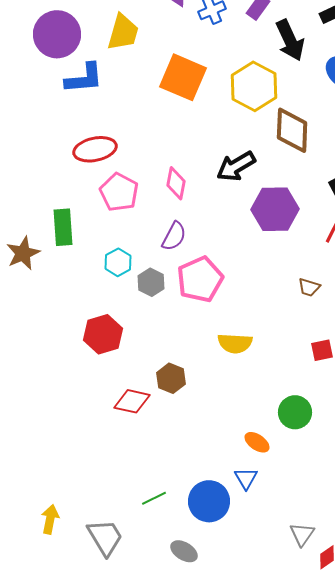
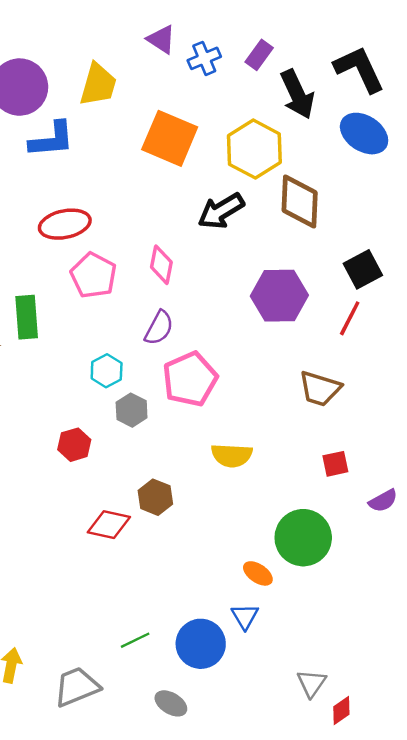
black arrow: (236, 166) -> (221, 211), moved
cyan hexagon: (118, 262) -> (107, 371), moved
gray hexagon: (151, 282) -> (132, 410), moved
brown trapezoid: (309, 287) -> (320, 389), size x1.6
red hexagon: (103, 334) -> (74, 445), size x0.7
green circle: (295, 412) -> (303, 538), size x1.4
gray trapezoid: (105, 537) -> (77, 687), turned -81

